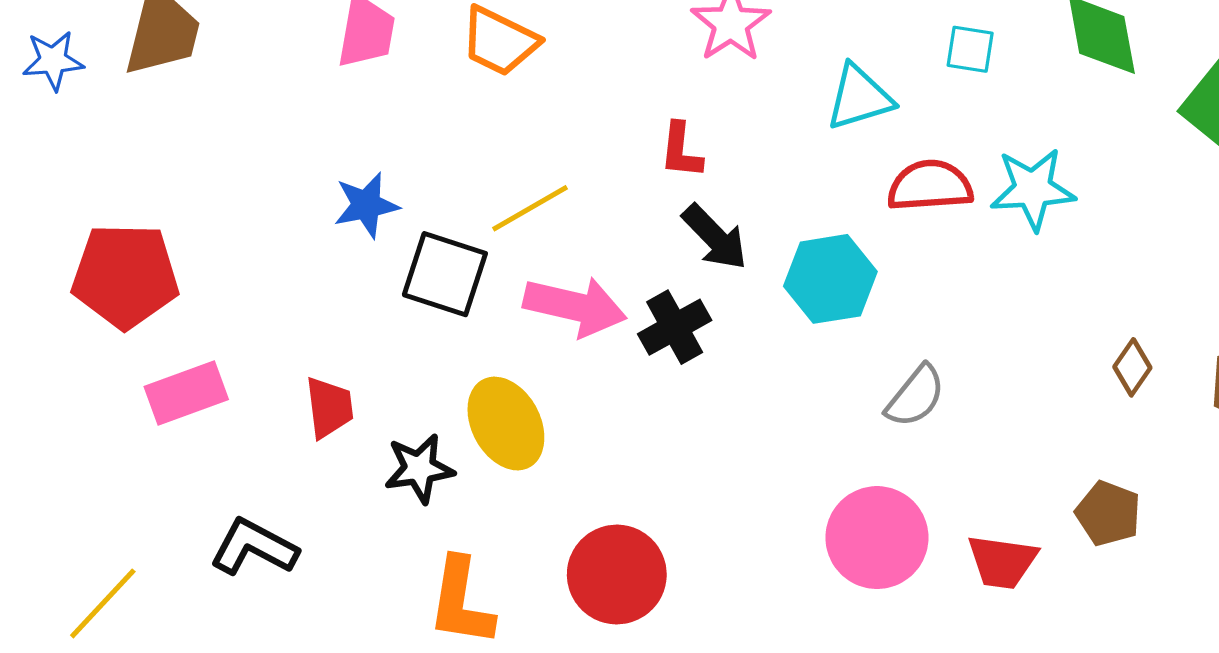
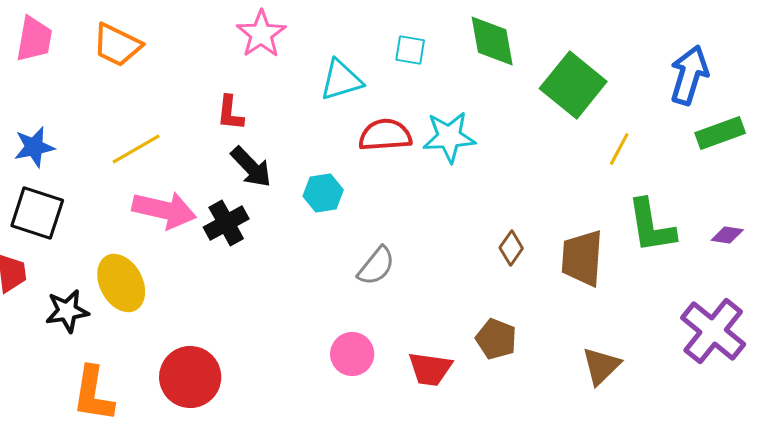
black square: (445, 274) -> (37, 213), moved
cyan hexagon: (830, 279) -> (323, 193), size x0.7
pink circle: (877, 538) -> (352, 354), size x0.7

